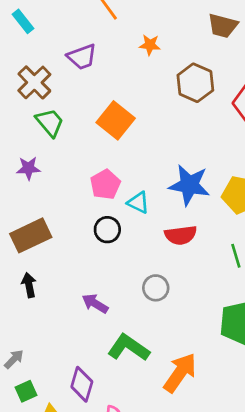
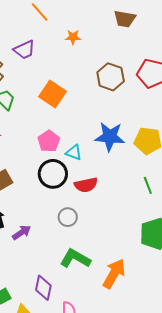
brown hexagon: (195, 83) -> (111, 77), moved
black circle: (107, 230) -> (53, 174), size x1.5
red semicircle: (181, 235) -> (86, 185), moved
gray circle: (156, 288) -> (68, 217), moved
purple arrow: (95, 303) -> (22, 232), moved, turned 120

